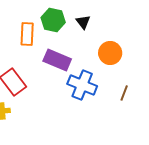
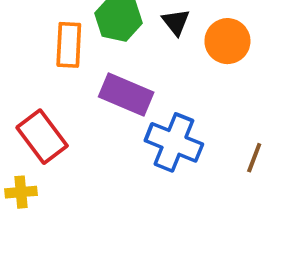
orange circle: (110, 53) -> (227, 41), moved

